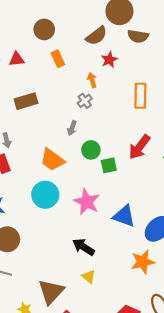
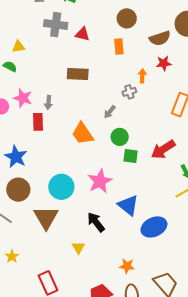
brown circle: (44, 29) -> (127, 18), moved
cyan circle: (45, 195) -> (61, 187), moved
black arrow: (84, 247) -> (96, 222), moved
orange star: (143, 262) -> (127, 266), moved, size x0.7
brown triangle: (51, 292) -> (46, 218), moved, turned -32

